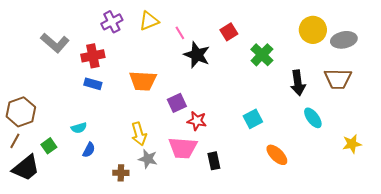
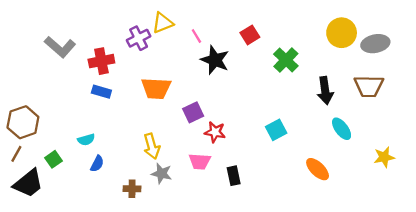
purple cross: (112, 22) -> (139, 38), moved
pink trapezoid: (183, 148) -> (200, 161), size x0.7
orange ellipse: (277, 155) -> (318, 169), moved

